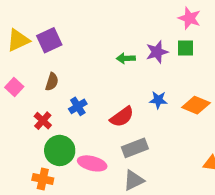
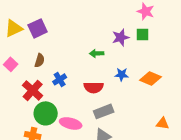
green arrow: (126, 58) -> (97, 53), moved
red semicircle: (122, 117) -> (94, 87), turned 36
red cross: (43, 121) -> (33, 90), size x1.5

